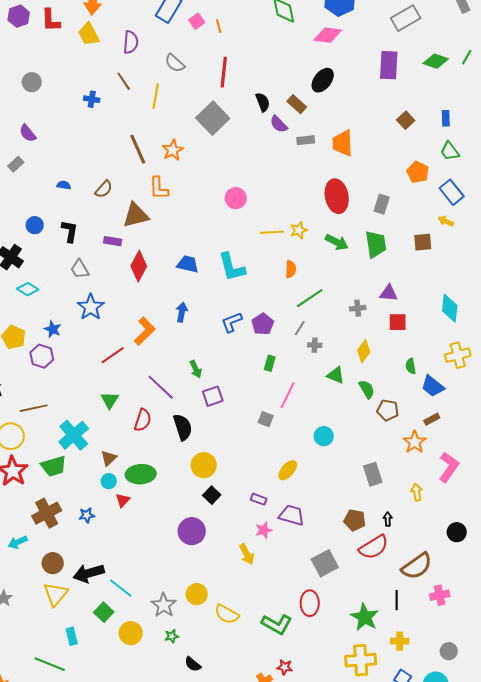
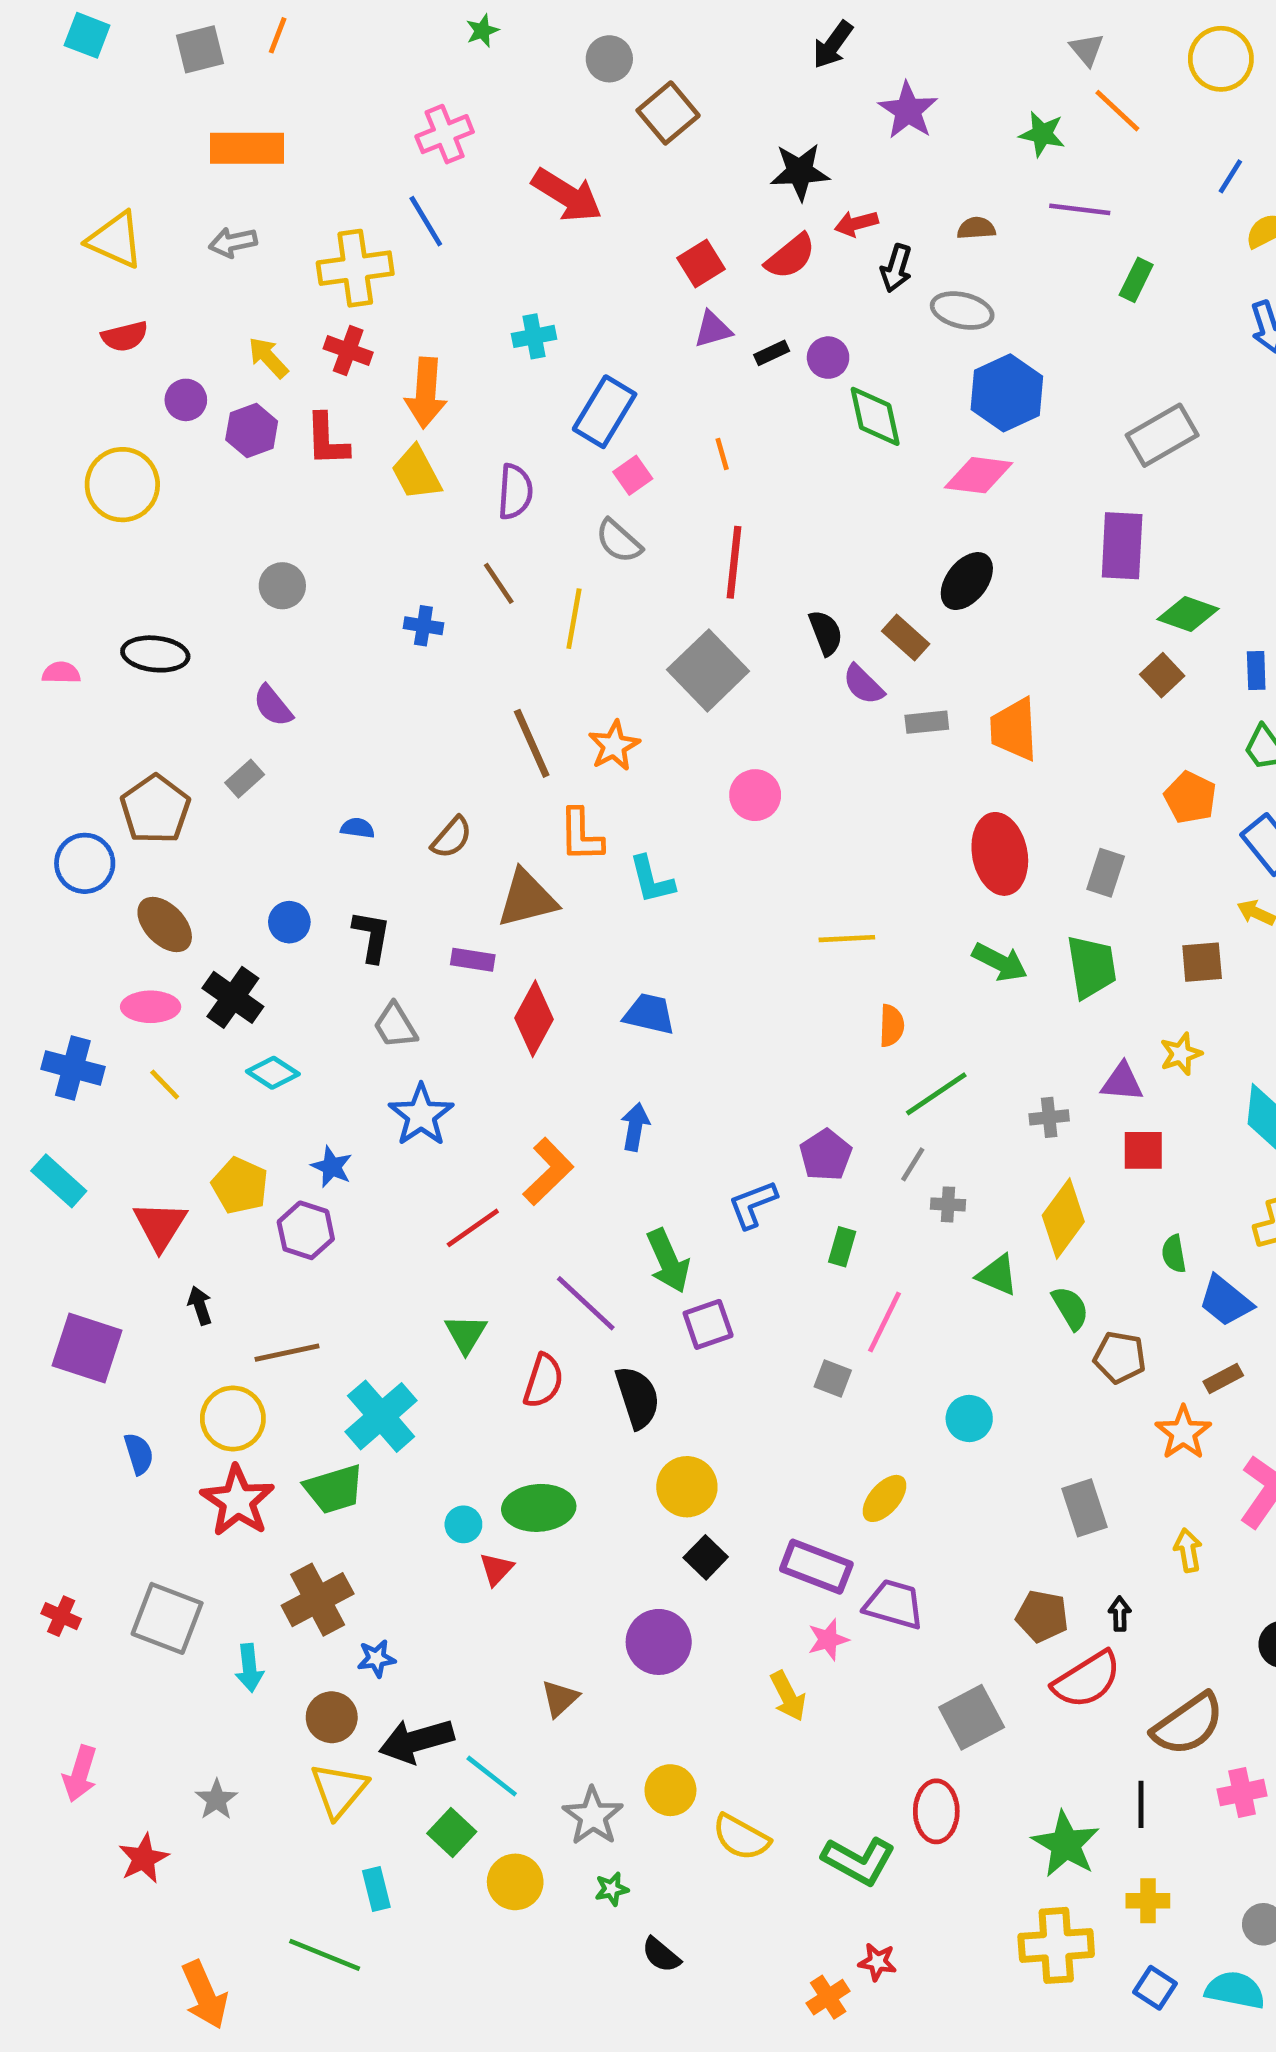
pink square: (197, 21) -> (633, 475), moved
green diamond: (436, 61) -> (1188, 614), moved
pink circle: (236, 198) -> (755, 795), moved
yellow star: (299, 230) -> (1181, 1054), moved
cyan L-shape: (232, 267) -> (652, 880), moved, size x0.7
blue L-shape: (232, 322) -> (753, 1204), moved
yellow diamond: (364, 351) -> (1063, 1219), size x1.4
green arrow: (196, 369) -> (668, 1261), size x1.5
brown triangle: (109, 458) -> (560, 1698), moved
purple rectangle: (259, 499) -> (816, 1567), size x1.8
blue star: (87, 515) -> (376, 1658), moved
cyan arrow: (18, 542) -> (249, 1668), turned -72

